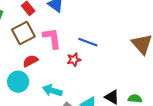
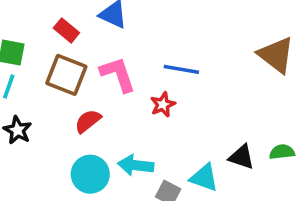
brown square: (23, 33) -> (66, 75), turned -30
cyan circle: (18, 82) -> (90, 174), moved

